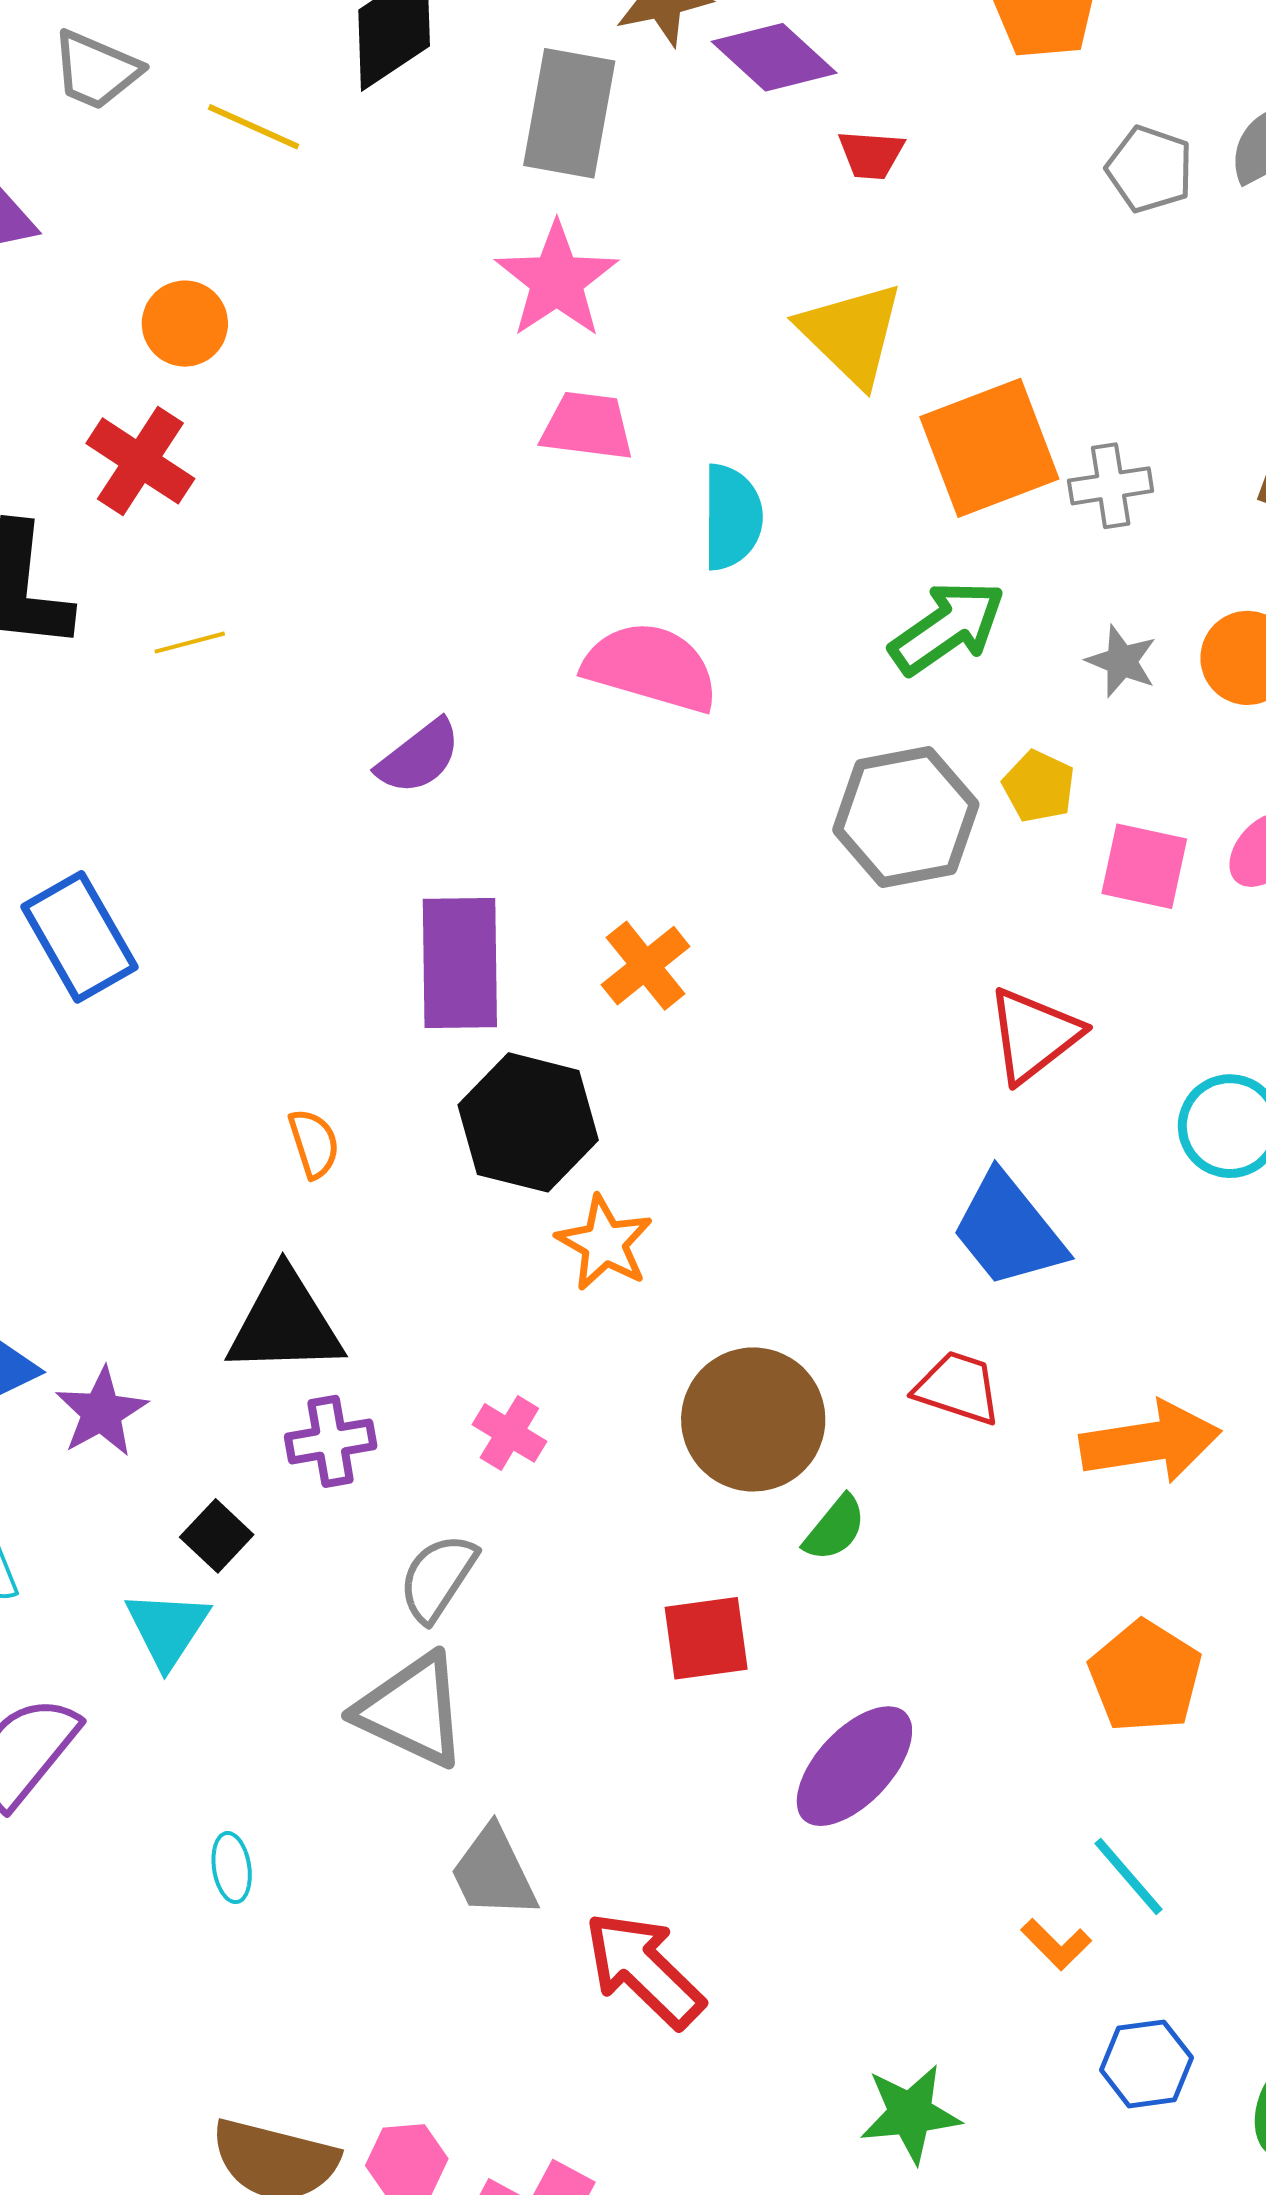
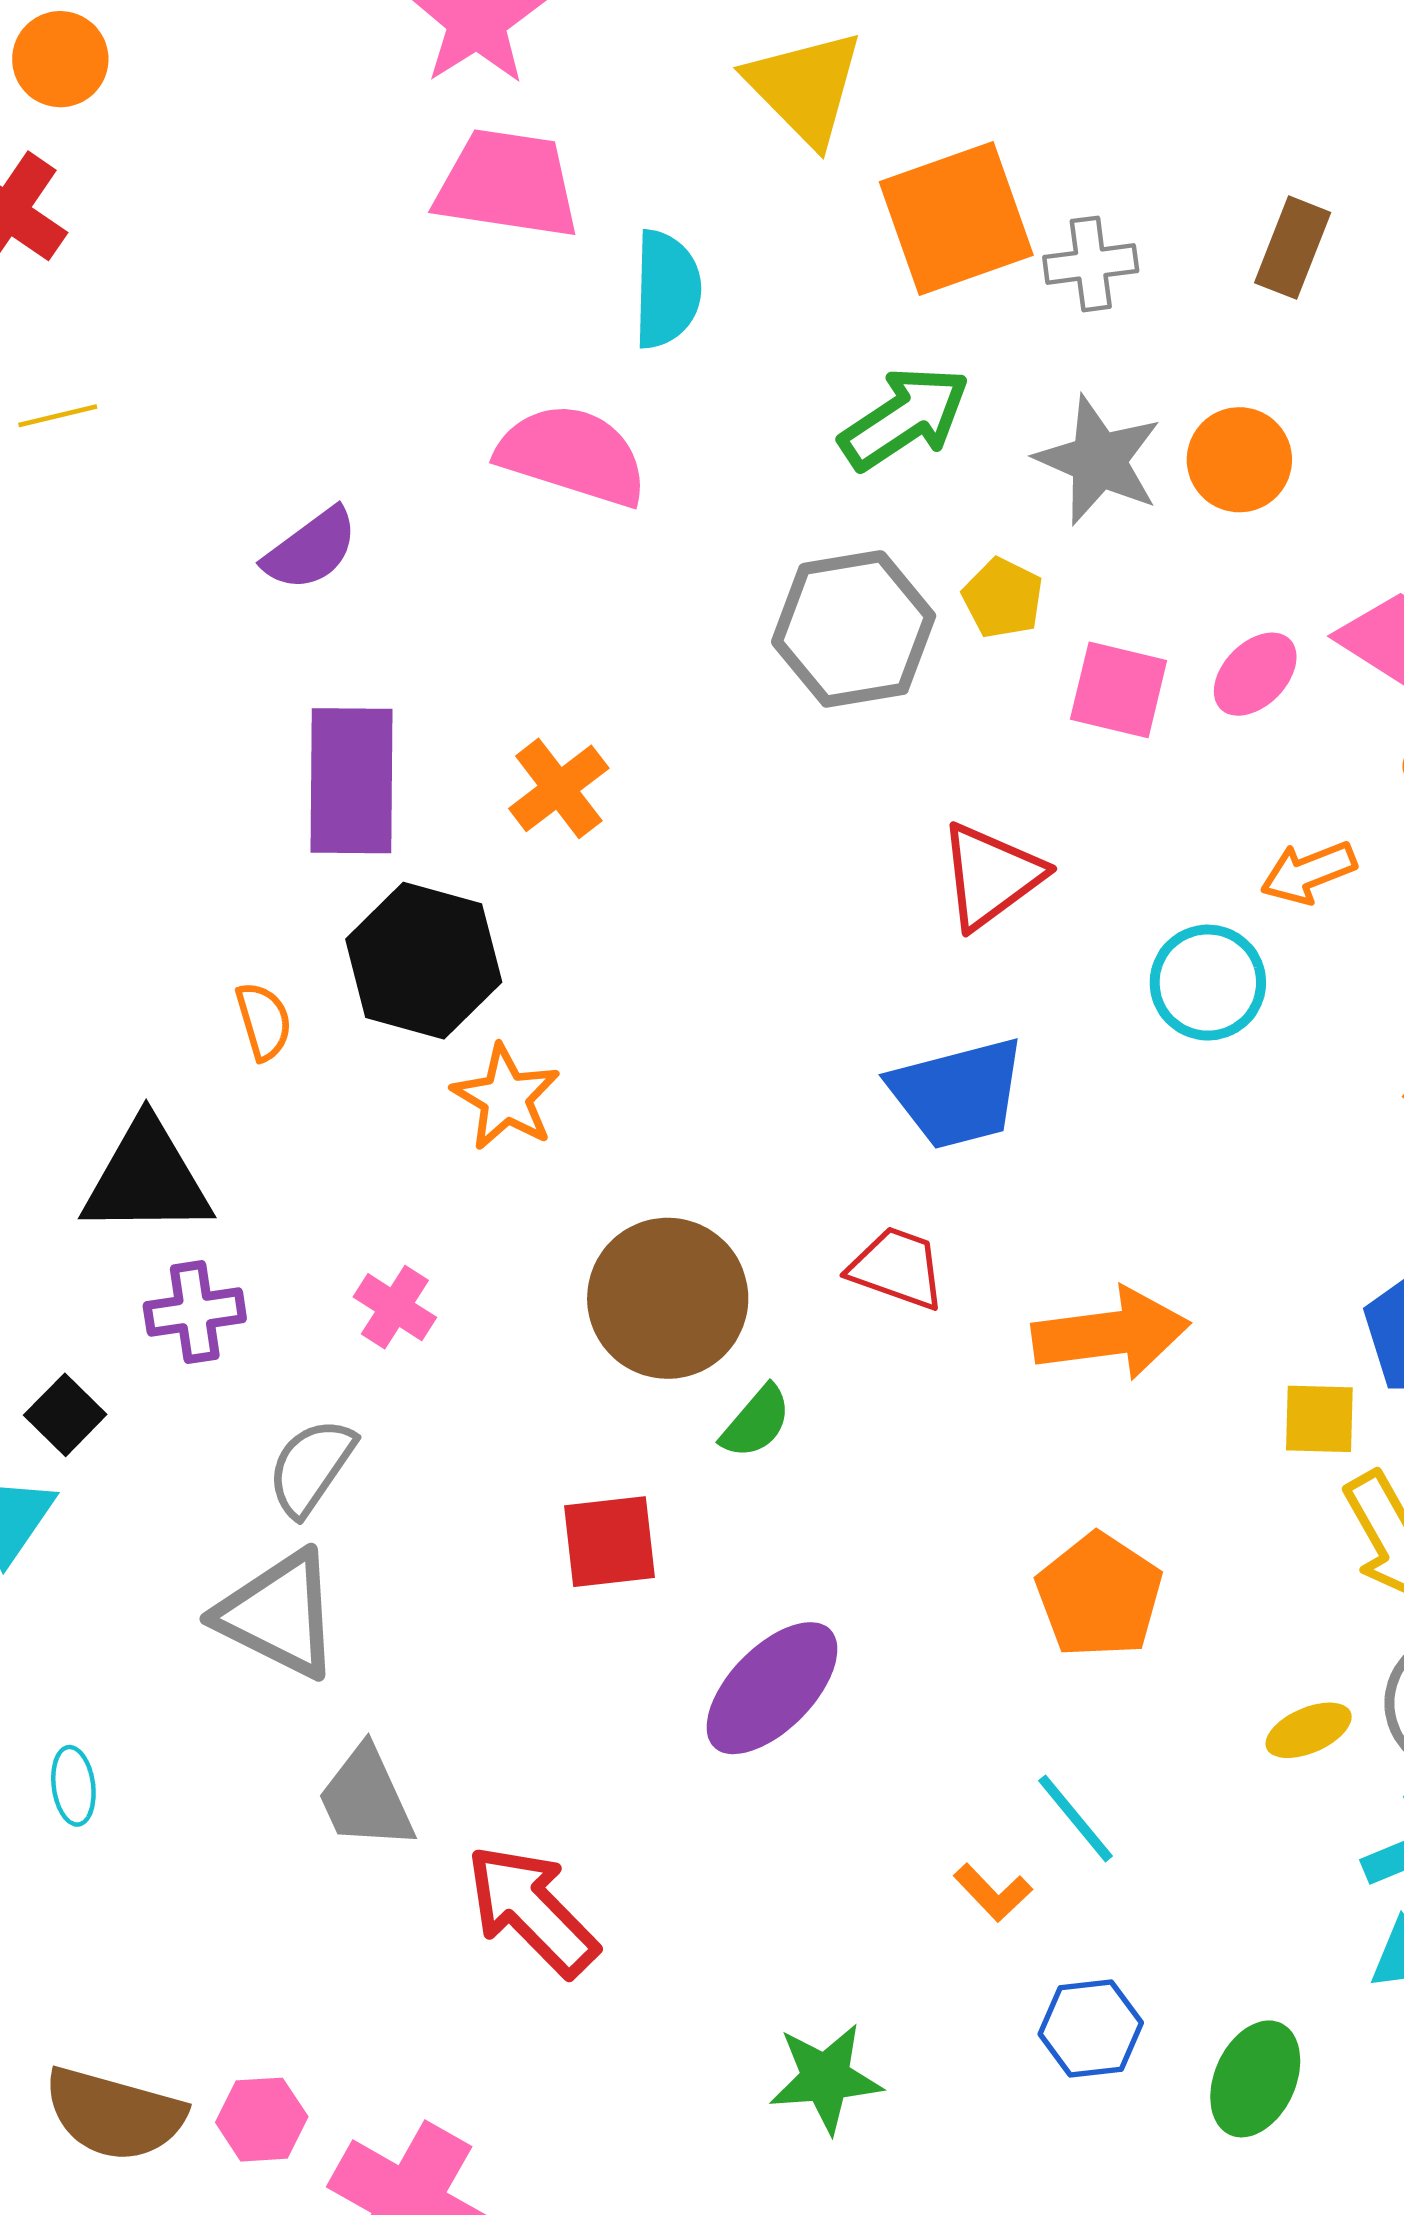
pink trapezoid: (587, 426) -> (507, 184), size x1.4
gray star: (1122, 661) -> (1099, 460), size x1.6
orange semicircle: (314, 1143) -> (264, 1021), moved
blue trapezoid: (1008, 1230) -> (957, 1093), turned -67

